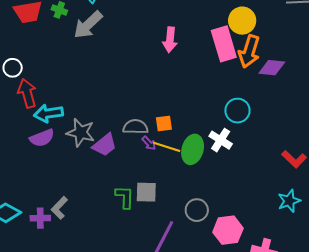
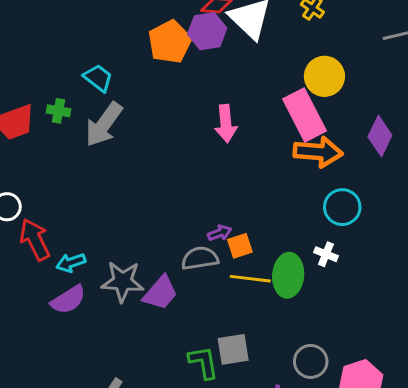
orange arrow: (249, 51) -> (318, 152), moved, turned -92
purple diamond: (272, 68) -> (380, 136), turned -60
cyan arrow: (48, 113) -> (71, 263), size x0.7
white cross: (221, 140) -> (326, 254), size x0.7
purple arrow: (149, 143) -> (220, 233), moved, turned -56

